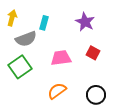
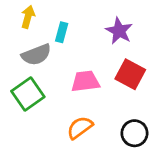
yellow arrow: (12, 18) -> (28, 17), moved
red square: (93, 53) -> (130, 74), size x1.5

